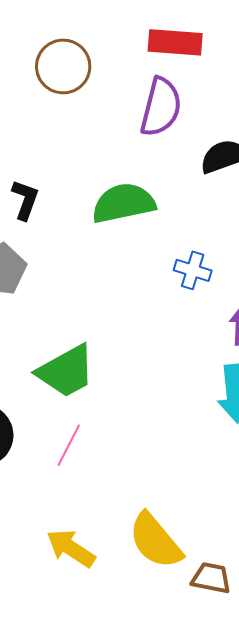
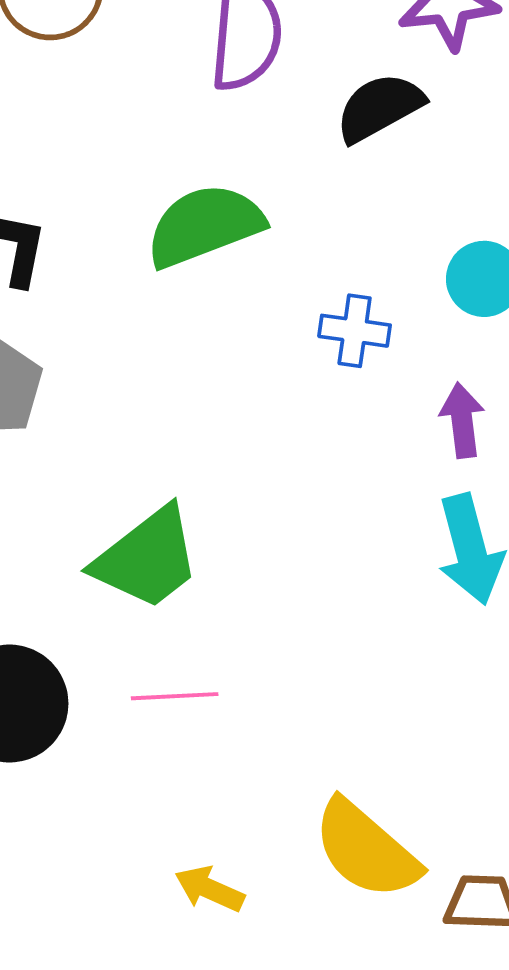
pink line: (69, 445) -> (175, 696), turned 69
yellow arrow: (71, 548) -> (210, 889), size x0.7

